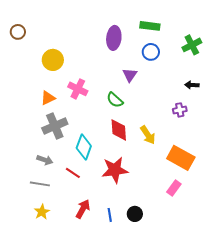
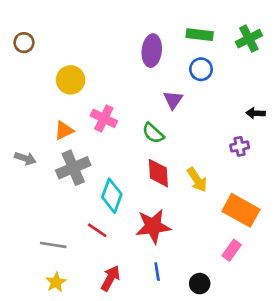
green cross: (192, 45) -> (249, 39), moved
gray arrow: (45, 160) -> (25, 158), moved
black circle: (135, 214) -> (200, 284), moved
blue line: (110, 215) -> (157, 272), moved

